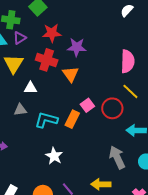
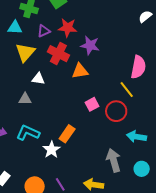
purple triangle: (20, 38) -> (44, 31), moved
orange triangle: (71, 74) -> (80, 71), turned 48
yellow line: (130, 91) -> (127, 90), moved
orange rectangle: (72, 119) -> (67, 134), moved
cyan L-shape: (46, 120) -> (28, 133), moved

